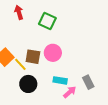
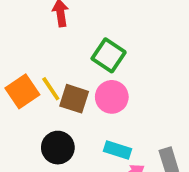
green square: (47, 21) -> (109, 55), moved
yellow line: (20, 64) -> (51, 89), moved

